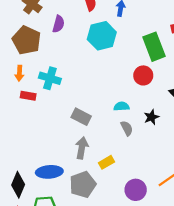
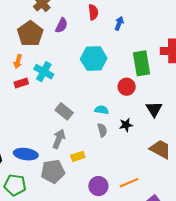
cyan hexagon: (102, 36) -> (94, 59), moved
red rectangle: (28, 96) -> (21, 83), turned -40

